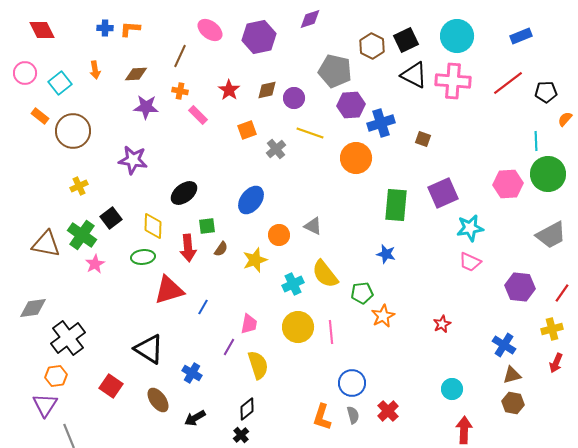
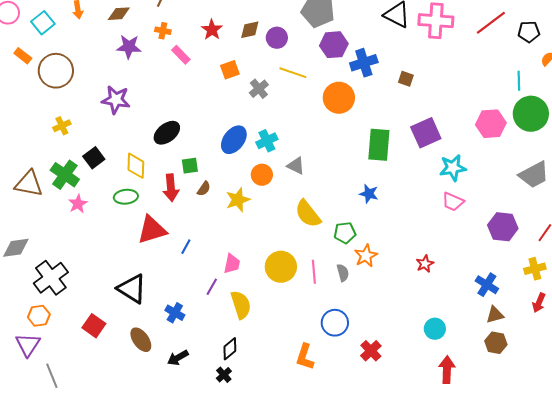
cyan cross: (293, 284) -> (267, 141), moved
gray semicircle: (353, 415) -> (343, 273), moved

